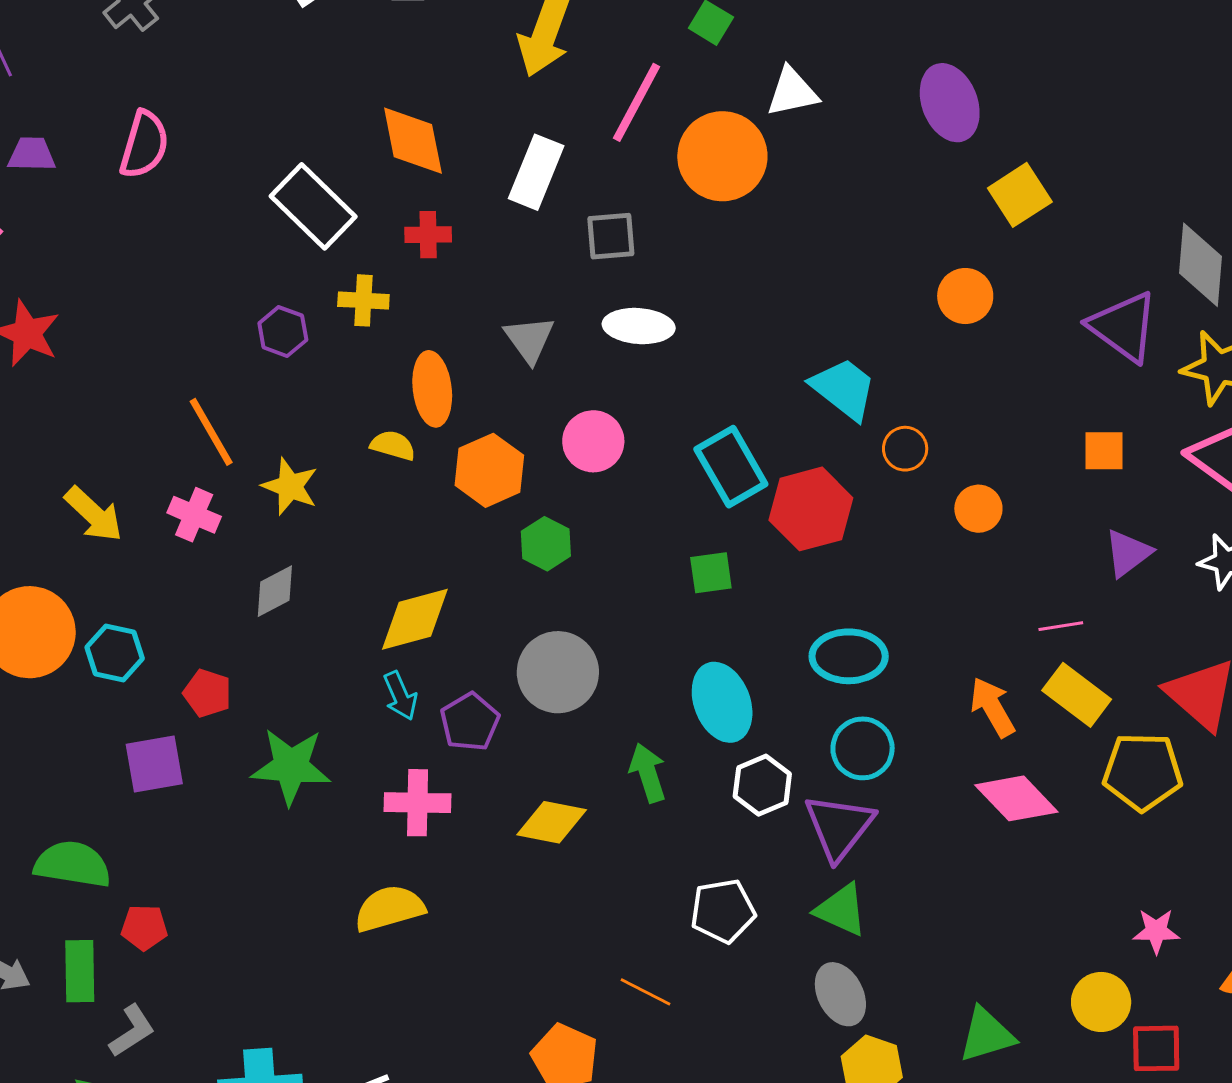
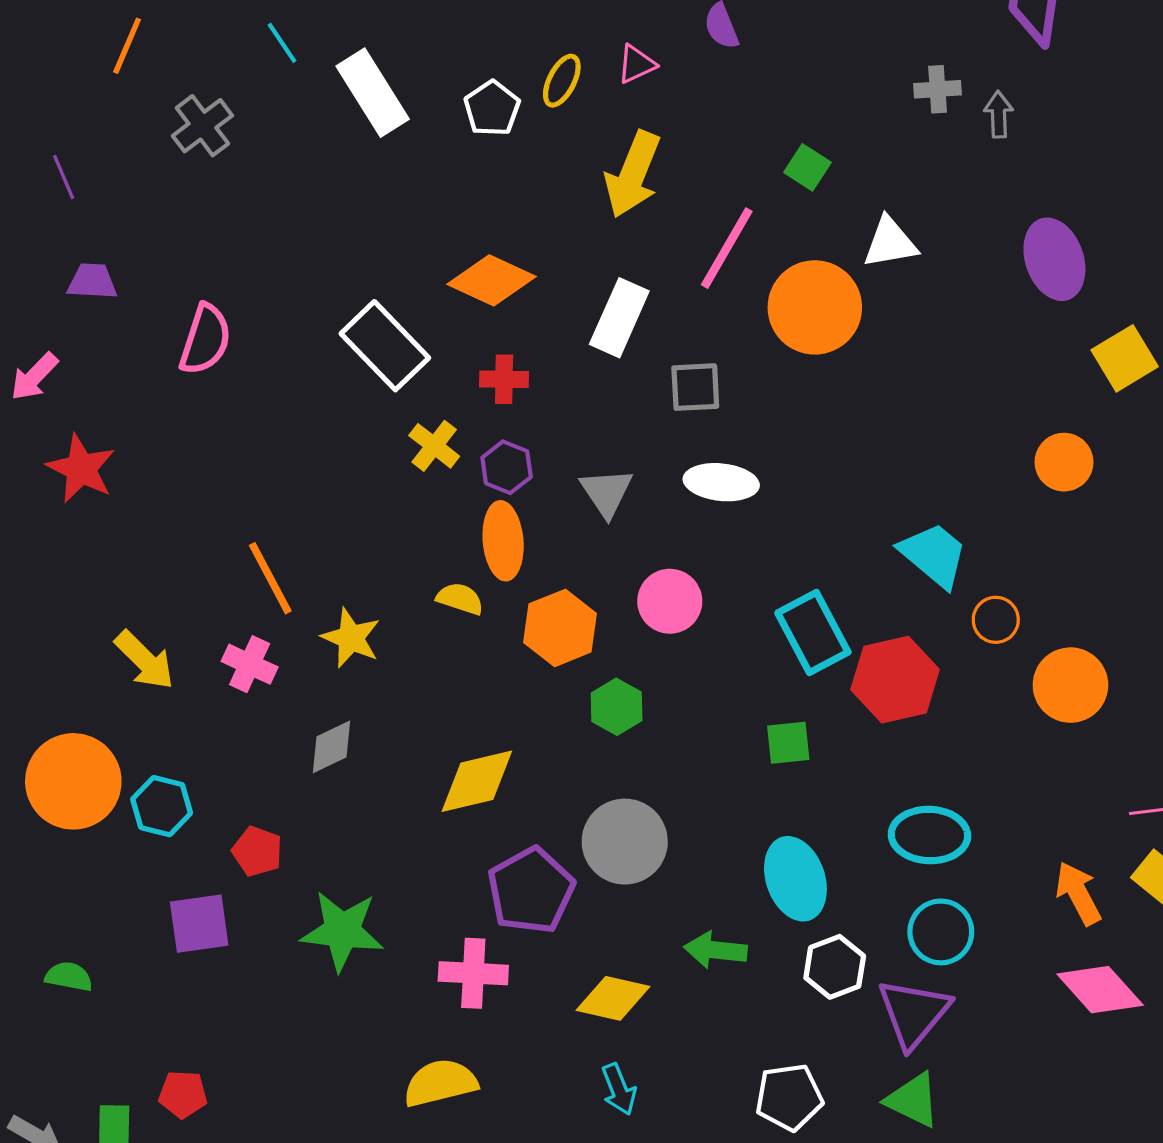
orange diamond: (413, 141) -> (492, 280), turned -56
pink semicircle: (144, 145) -> (205, 339), moved
yellow cross: (363, 300) -> (434, 446), turned 33
purple hexagon: (283, 331) -> (507, 467), moved
orange circle: (978, 509) -> (1070, 685), size x1.5
cyan arrow: (400, 696) -> (619, 1089), moved
purple pentagon: (470, 722) -> (531, 891), size x1.4
green arrow: (648, 773) -> (715, 950), turned -68
green semicircle: (73, 864) -> (69, 977), moved, size x0.6

